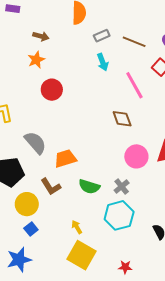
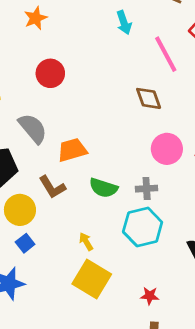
red circle: (52, 90) -> (50, 73), moved
gray cross: (122, 187) -> (147, 189), turned 35

